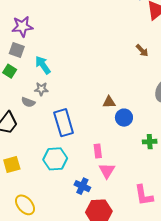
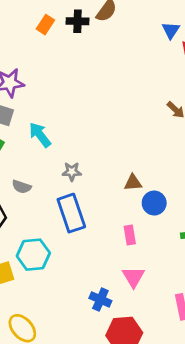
gray star: (41, 89) -> (72, 172), moved
pink rectangle: (98, 151) -> (130, 235), moved
cyan hexagon: (55, 159) -> (33, 255), moved

